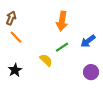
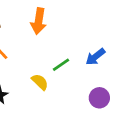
orange arrow: (62, 21) -> (39, 21), moved

